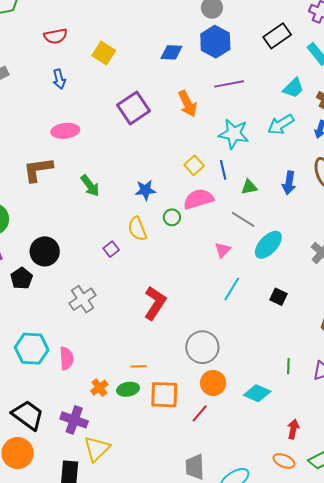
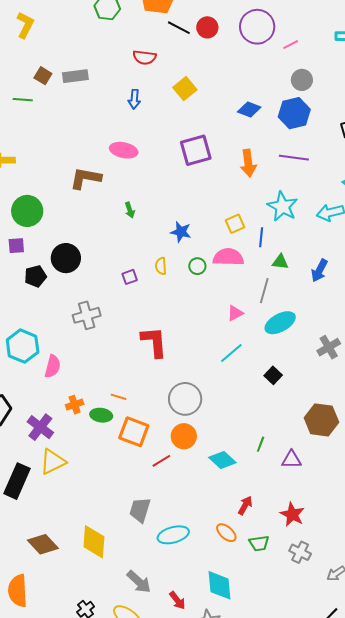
green arrow: (90, 186) -> (130, 210), size x0.7
gray line: (243, 219) -> (264, 291), turned 55
yellow semicircle: (137, 229) -> (161, 266), size x0.7
red L-shape: (155, 303) -> (154, 342), turned -56

